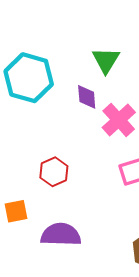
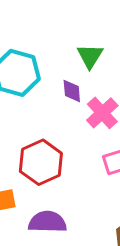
red hexagon: (54, 172) -> (41, 162), size x1.6

